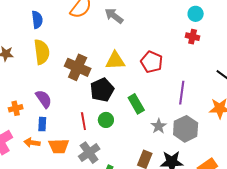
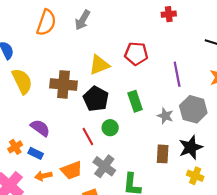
gray arrow: (114, 16) -> (83, 20), turned -78
green rectangle: (136, 104) -> (135, 101), turned 30
blue rectangle: (42, 124) -> (36, 153), moved, turned -48

